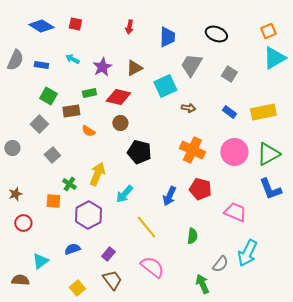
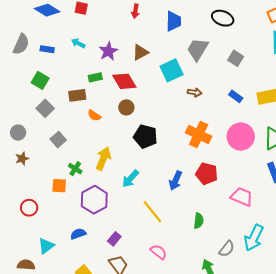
green square: (48, 96) -> (40, 80), moved
red diamond: (118, 97) -> (124, 81), turned 45
brown star: (15, 194) -> (22, 159), moved
pink semicircle: (152, 267) -> (158, 252), size x0.7

